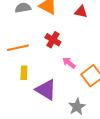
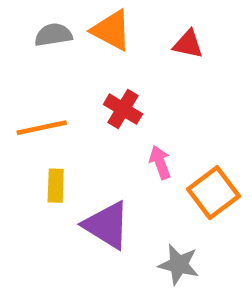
pink arrow: (69, 63) -> (160, 162), turned 32
gray star: (77, 107) -> (179, 265), turned -30

